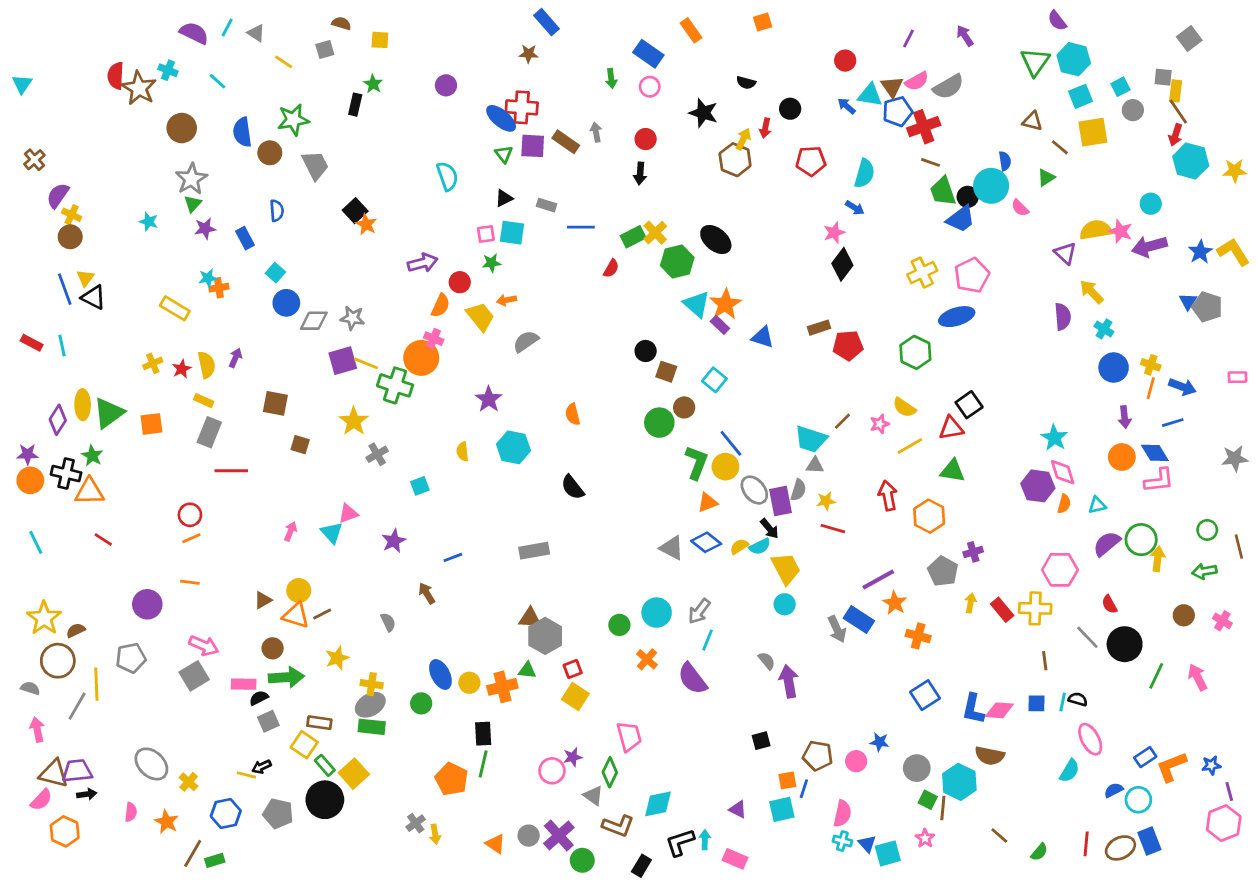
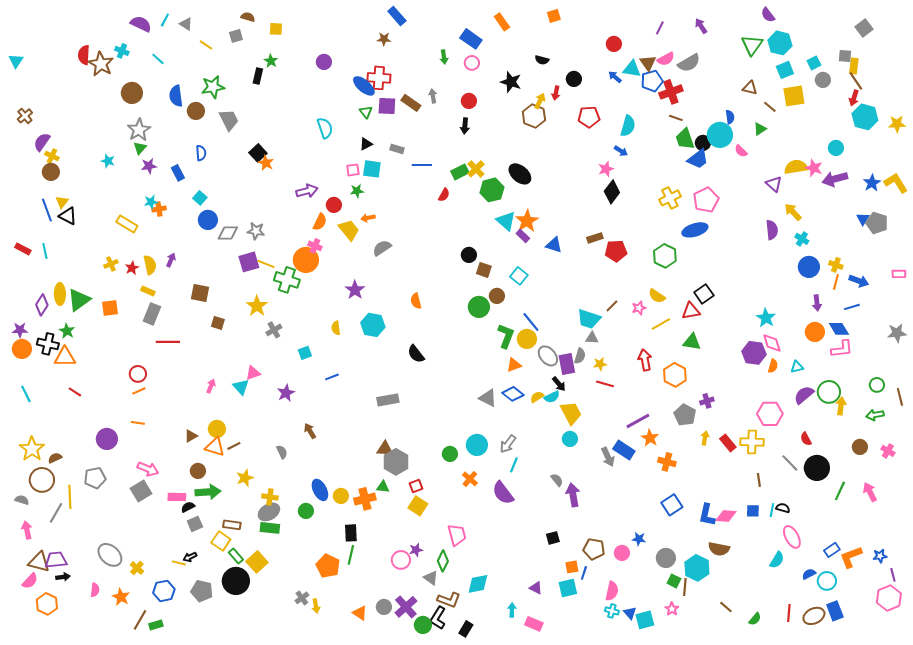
blue line: (453, 557) -> (332, 377), moved
black L-shape: (680, 842) -> (438, 618), moved, turned -40

